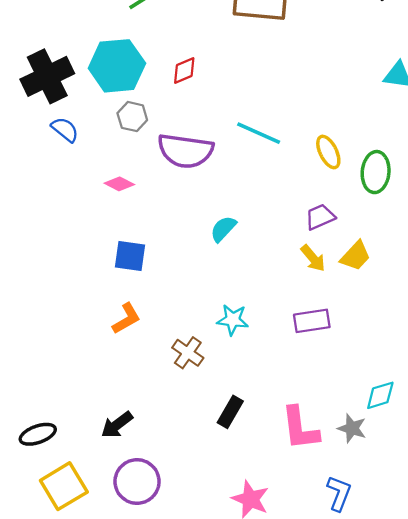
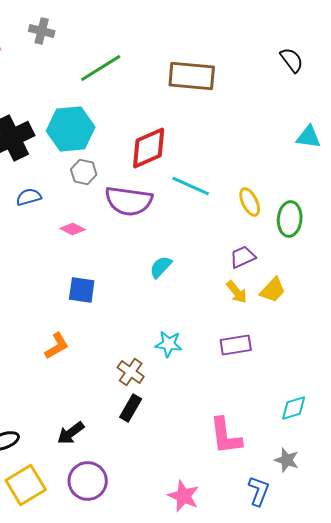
red diamond: (184, 70) -> (149, 148), moved, size x1.8
blue semicircle: (65, 130) -> (29, 197), moved, turned -55
orange L-shape: (126, 319) -> (57, 346), moved
black rectangle: (230, 412) -> (131, 408), moved
gray star: (352, 428) -> (287, 460), moved

